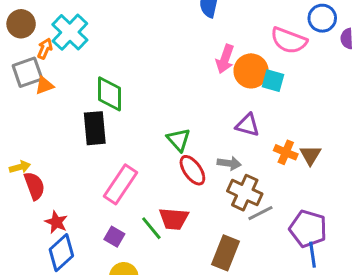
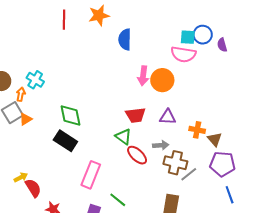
cyan cross: (70, 32) -> (35, 80), size x0.7
cyan square: (273, 81) -> (188, 37), moved
black rectangle: (95, 128) -> (65, 141), turned -40
brown triangle: (310, 155) -> (215, 139), moved
red trapezoid: (174, 219) -> (136, 115), moved
purple pentagon: (308, 229) -> (222, 164), moved

